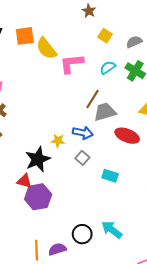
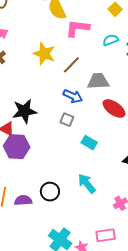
brown line: (92, 99) -> (71, 65), moved
yellow star: (58, 141) -> (44, 54), moved, size x1.6
gray square: (82, 158) -> (67, 120), turned -32
cyan arrow: (112, 230) -> (87, 184), moved

